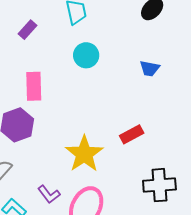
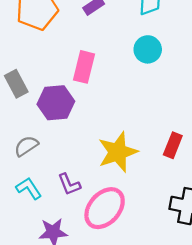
red rectangle: (132, 134) -> (173, 145), turned -55

